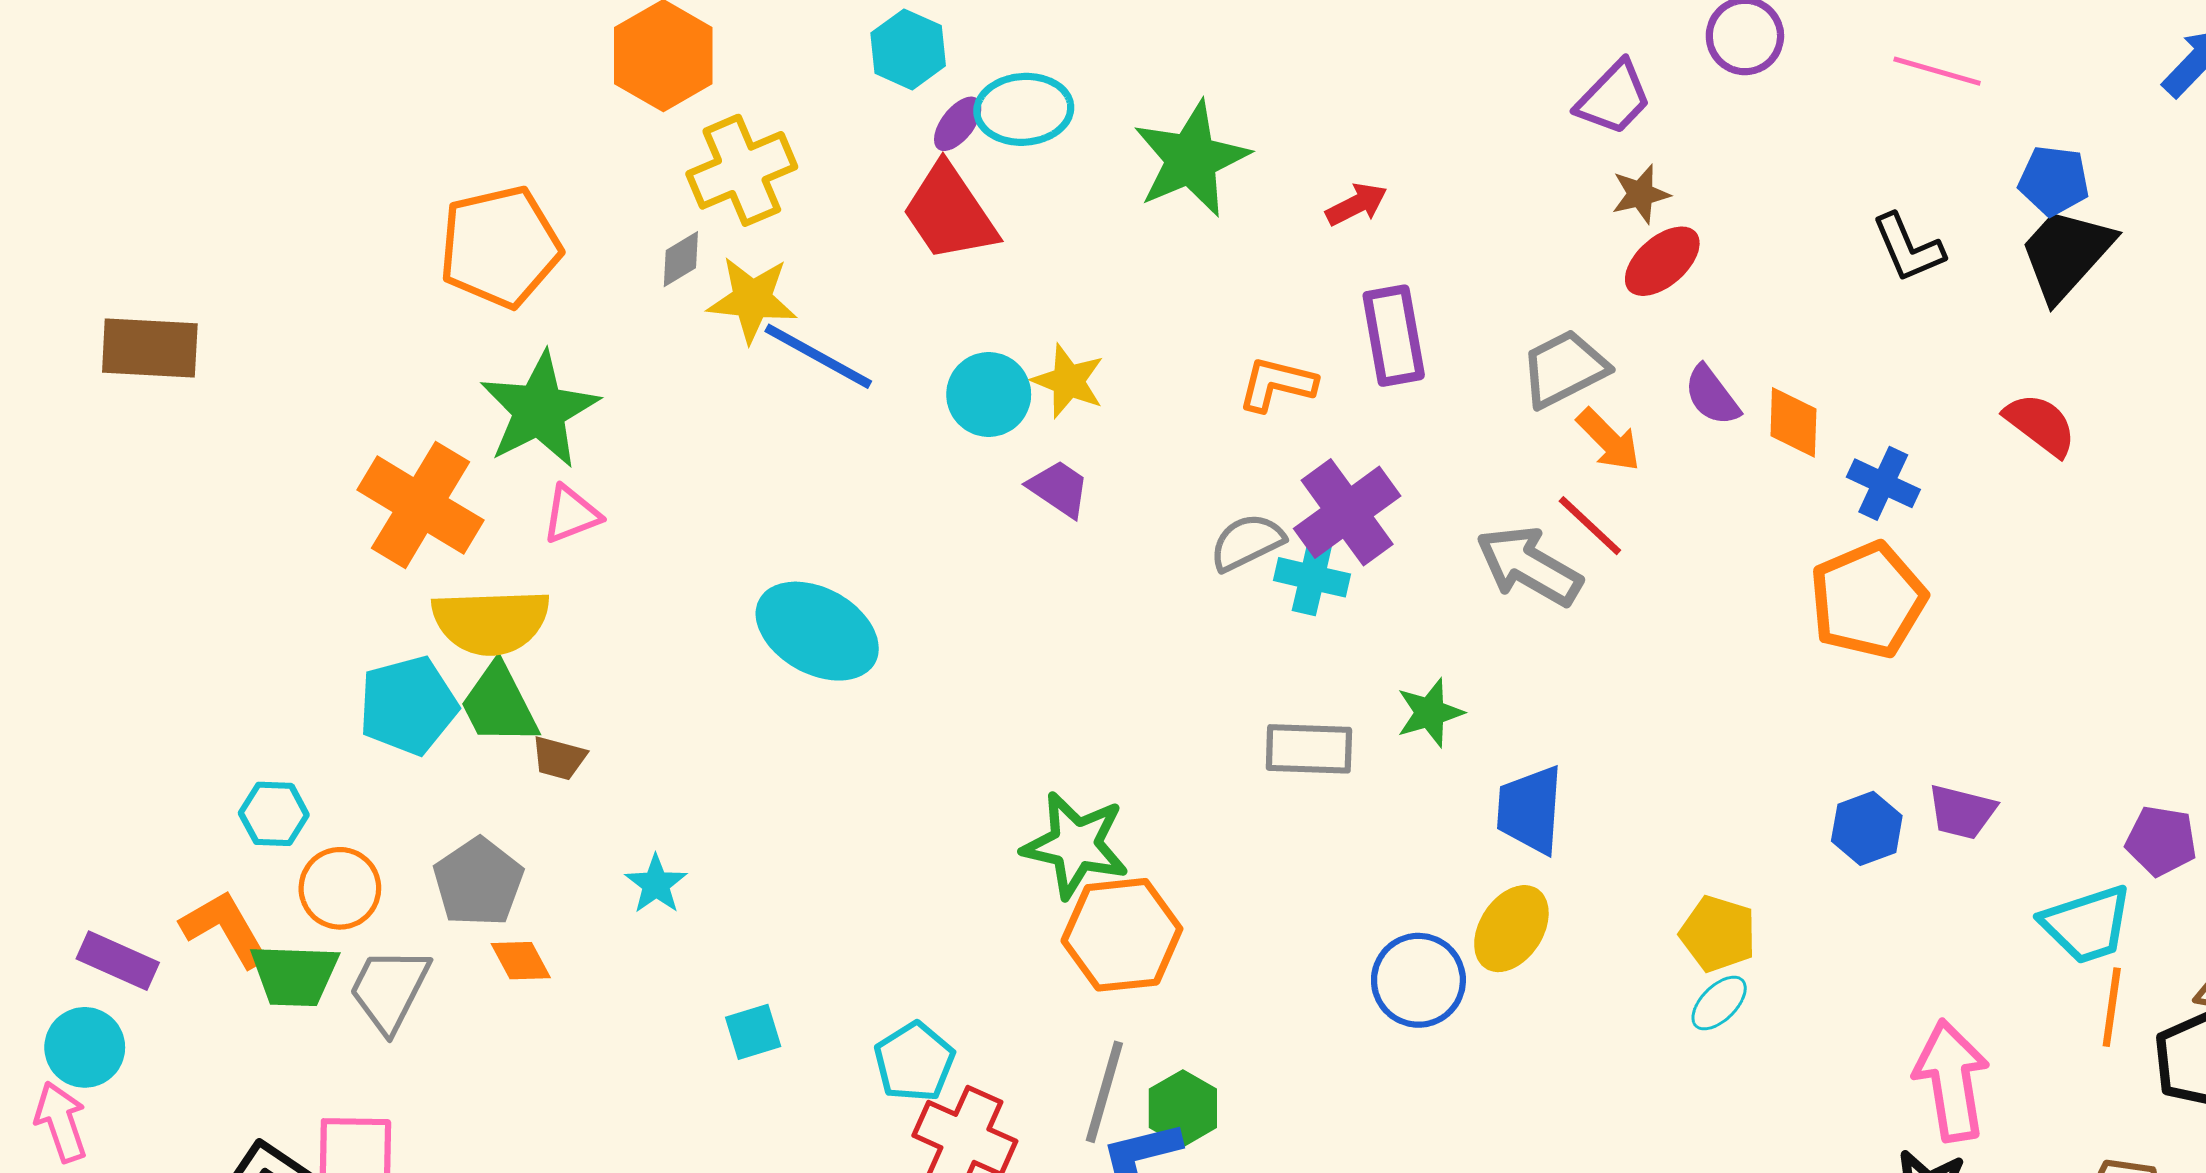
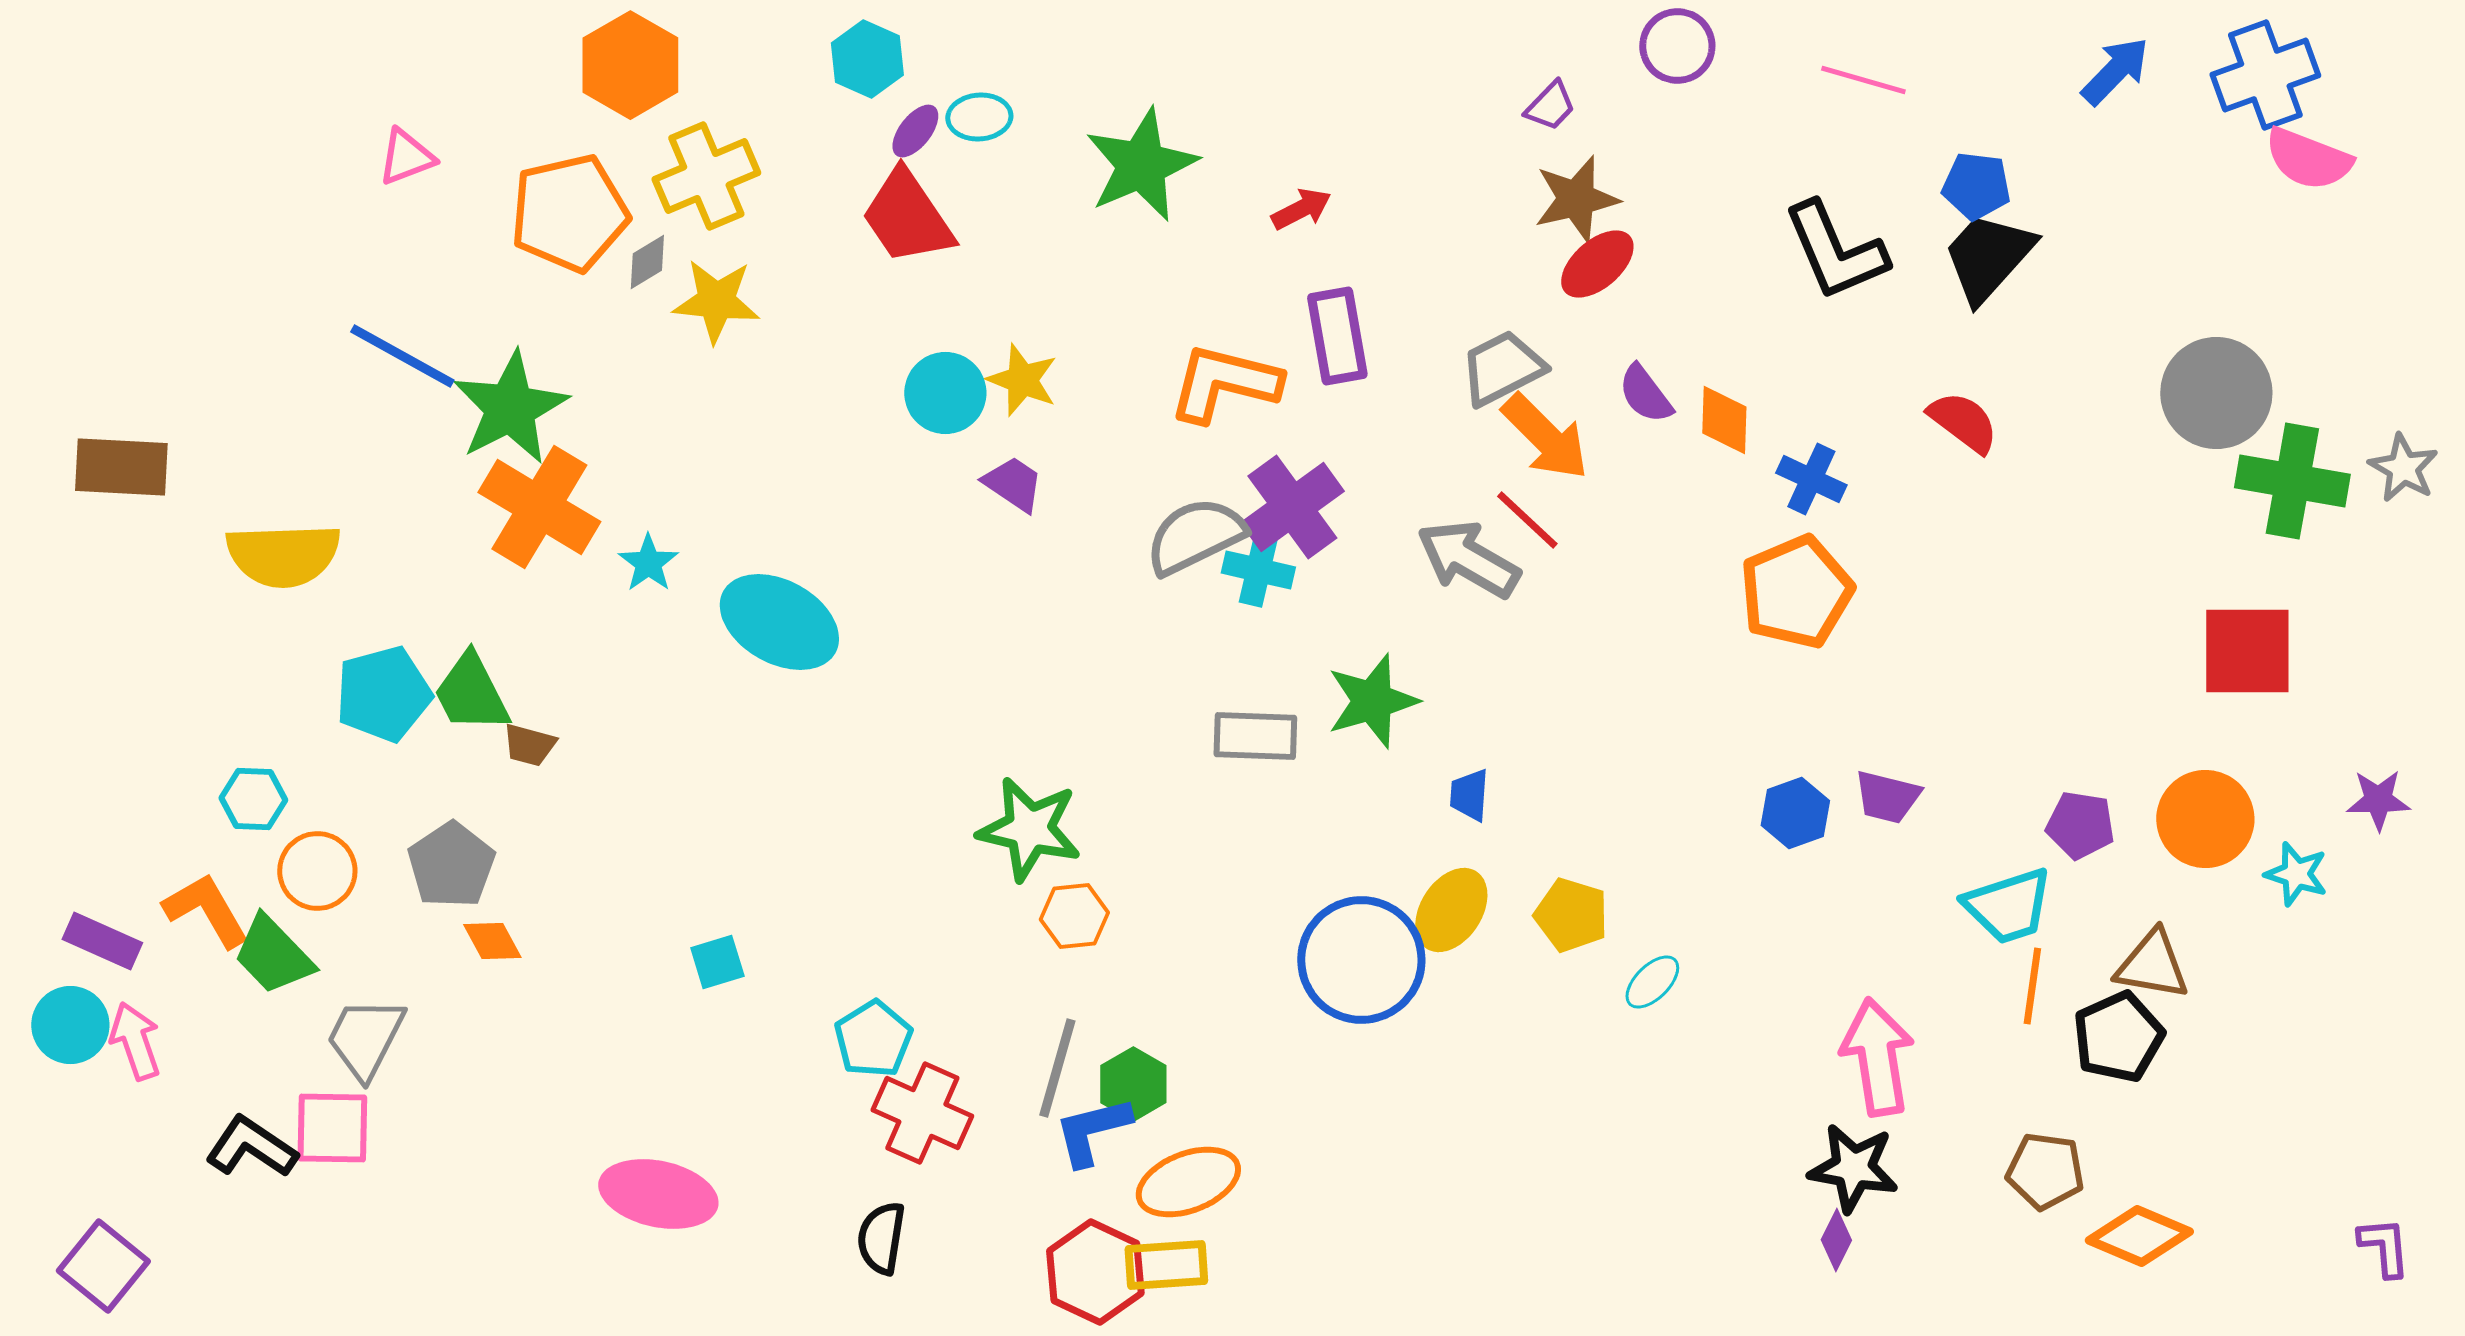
purple trapezoid: (1614, 98) -> (1550, 106), size x0.7
cyan ellipse: (1024, 109) -> (979, 117), size x0.7
brown star: (1641, 194) -> (1576, 199), size x1.5
orange pentagon: (500, 247) -> (569, 213), moved
black L-shape: (1908, 248) -> (1835, 251), size x1.5
brown rectangle: (150, 348) -> (121, 467), moved
blue line: (818, 356) -> (402, 356), moved
orange L-shape: (1277, 384) -> (1224, 383), size x1.5
orange arrow: (1609, 440) -> (1545, 437), size x1.4
orange cross: (420, 505) -> (539, 507), moved
pink triangle: (571, 514) -> (406, 157), moved
gray semicircle: (1247, 542) -> (1195, 536), size x1.4
yellow semicircle: (491, 622) -> (283, 555), moved
green star: (1430, 713) -> (1372, 701), size x1.4
blue trapezoid: (1530, 810) -> (1469, 795), size x0.6
cyan star: (656, 884) -> (648, 563), moved
yellow pentagon: (1718, 934) -> (1571, 915), moved
orange hexagon: (1122, 935) -> (1074, 916), size x0.6
green trapezoid: (294, 975) -> (273, 955), turned 44
blue circle: (1418, 980) -> (1361, 960), size x1.4
gray trapezoid: (389, 990) -> (365, 1038), moved
cyan square: (753, 1032) -> (717, 962), moved
pink arrow: (61, 1122) -> (135, 1041), moved

